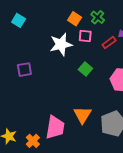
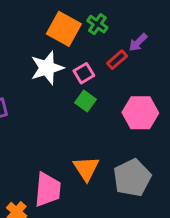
orange square: (75, 19) -> (64, 29), size x1.6
pink square: (85, 36) -> (84, 73), moved, turned -32

